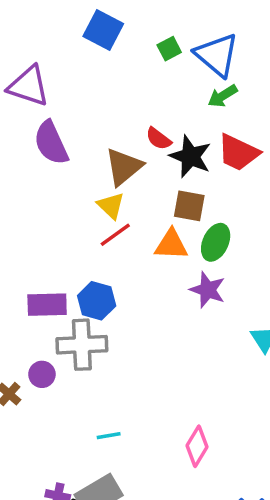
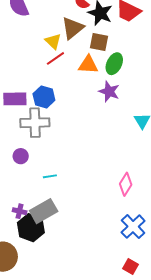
brown triangle: (124, 167) -> (73, 28), moved
purple circle: (42, 374) -> (21, 156), moved
pink diamond: (197, 446) -> (126, 184), moved

